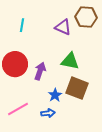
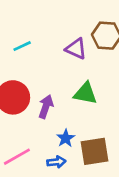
cyan line: (22, 25) -> (22, 46), turned 56
brown square: (77, 88) -> (95, 151), moved, turned -30

